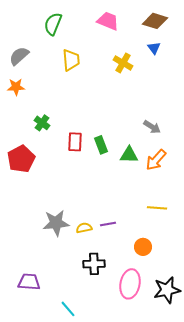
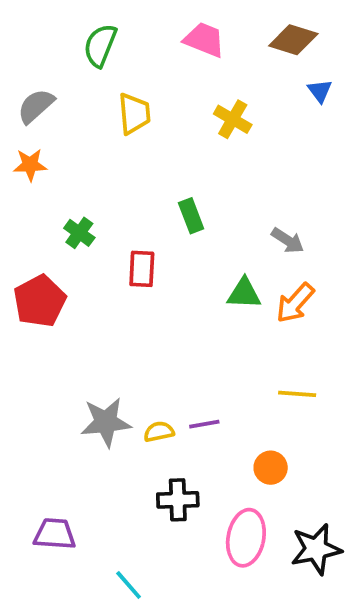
blue triangle: (154, 48) -> (320, 91), moved
green rectangle: (101, 145) -> (191, 216), moved

